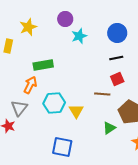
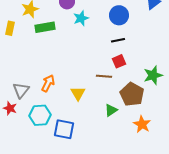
green rectangle: (43, 65) -> (45, 27), moved
orange arrow: (30, 85) -> (48, 83), moved
cyan hexagon: (54, 103) -> (40, 115), moved

